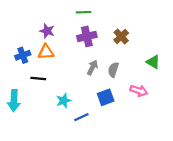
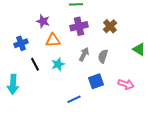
orange triangle: (46, 52) -> (53, 40), moved
black line: (38, 78) -> (35, 64), turned 56
pink arrow: (139, 91) -> (126, 84), moved
cyan star: (64, 101) -> (58, 64), moved

